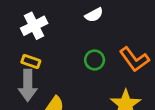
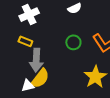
gray arrow: (28, 85) -> (36, 60), moved

